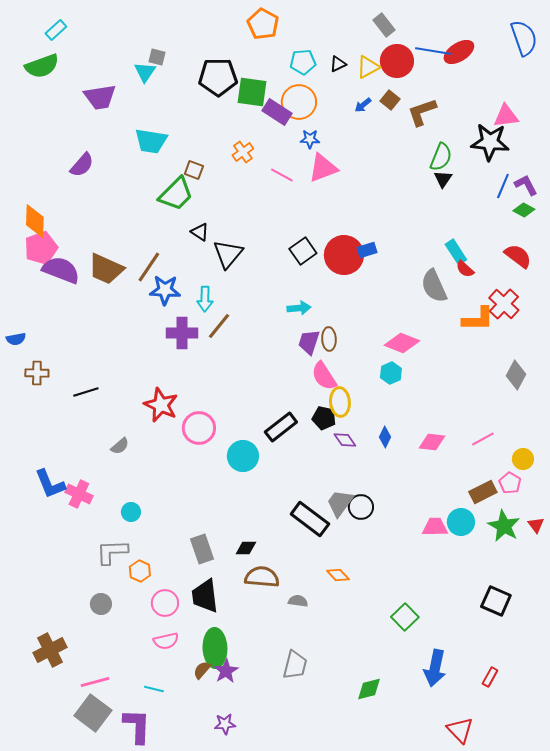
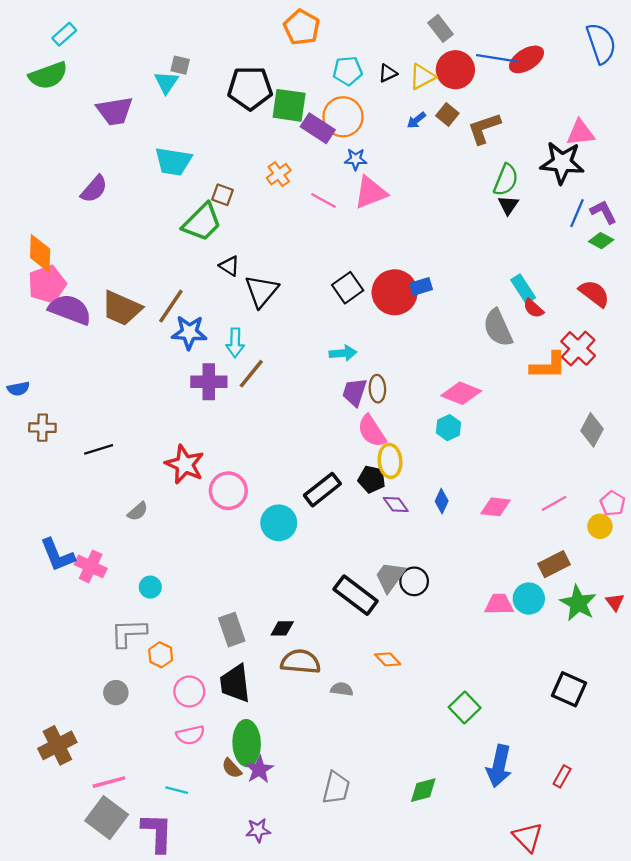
pink pentagon: (510, 483) -> (613, 503), moved
gray trapezoid: (295, 665) -> (336, 788), moved
brown semicircle: (202, 670) -> (232, 768), turned -84

